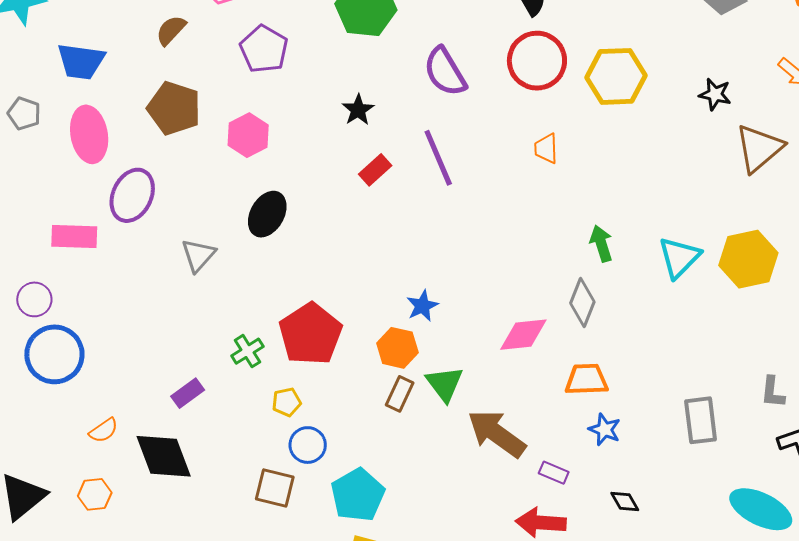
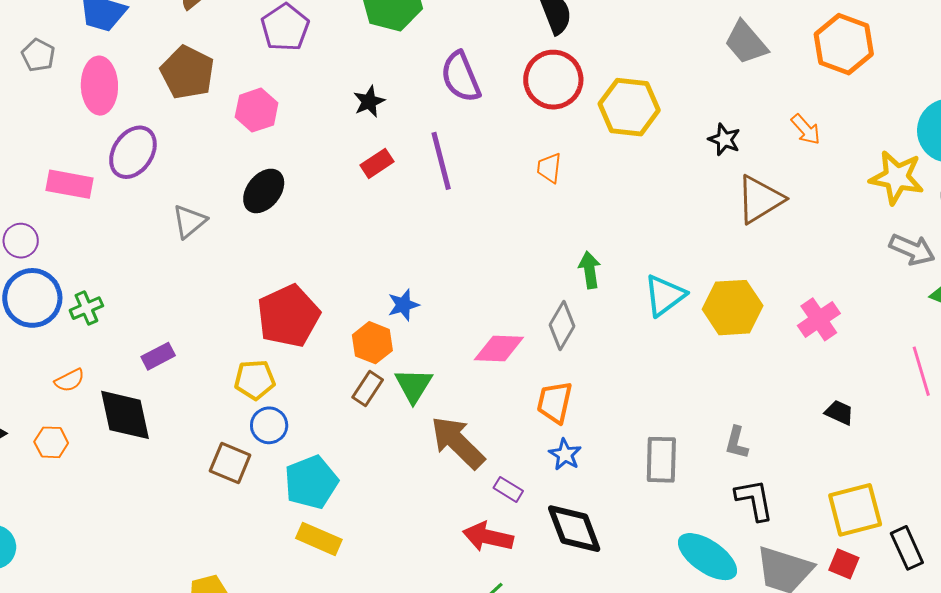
green cross: (247, 351) -> (86, 308), moved
orange trapezoid: (587, 380) -> (555, 402), turned -84
yellow pentagon: (287, 402) -> (255, 380), size x1.4
black diamond: (625, 501) -> (574, 529), size x2.0

